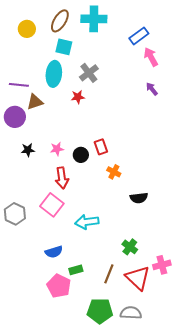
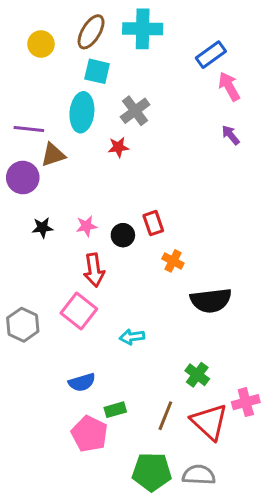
black semicircle: (139, 198) -> (211, 300), size x1.5
cyan arrow: (87, 222) -> (132, 337), size x0.7

